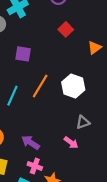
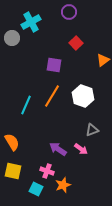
purple square: (23, 54) -> (54, 65), moved
purple arrow: (31, 143) -> (58, 149), moved

